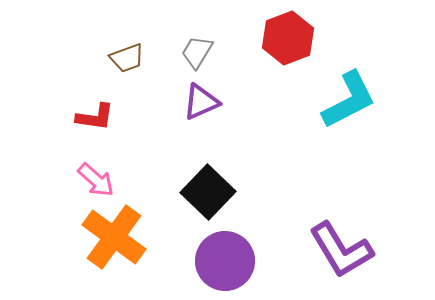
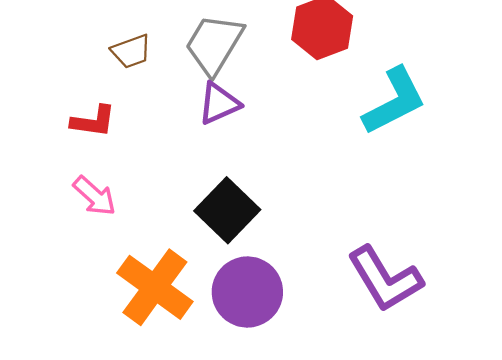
gray trapezoid: (197, 52) -> (214, 44), size x1.6
orange cross: (114, 237) -> (155, 287), moved

